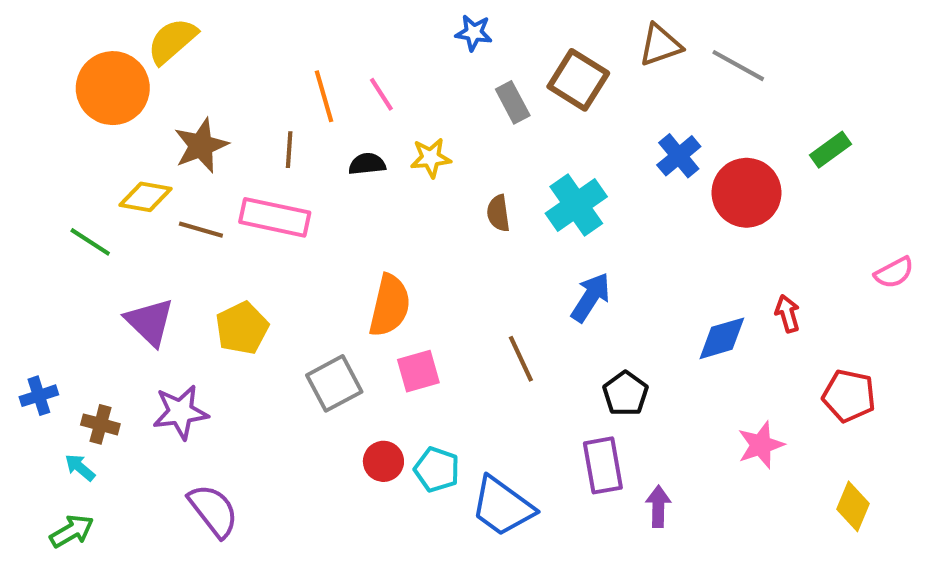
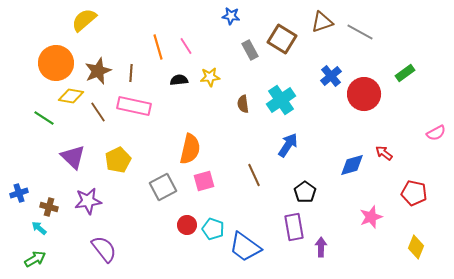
orange circle: (113, 88) -> (56, 63), moved
brown line: (289, 150) -> (131, 73), moved
brown line: (201, 230) -> (98, 112), turned 40
red arrow: (787, 314) -> (384, 153), turned -36

